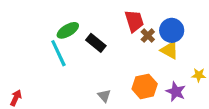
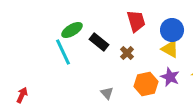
brown cross: (148, 36) -> (127, 53), moved
purple star: (176, 92) -> (170, 77), moved

